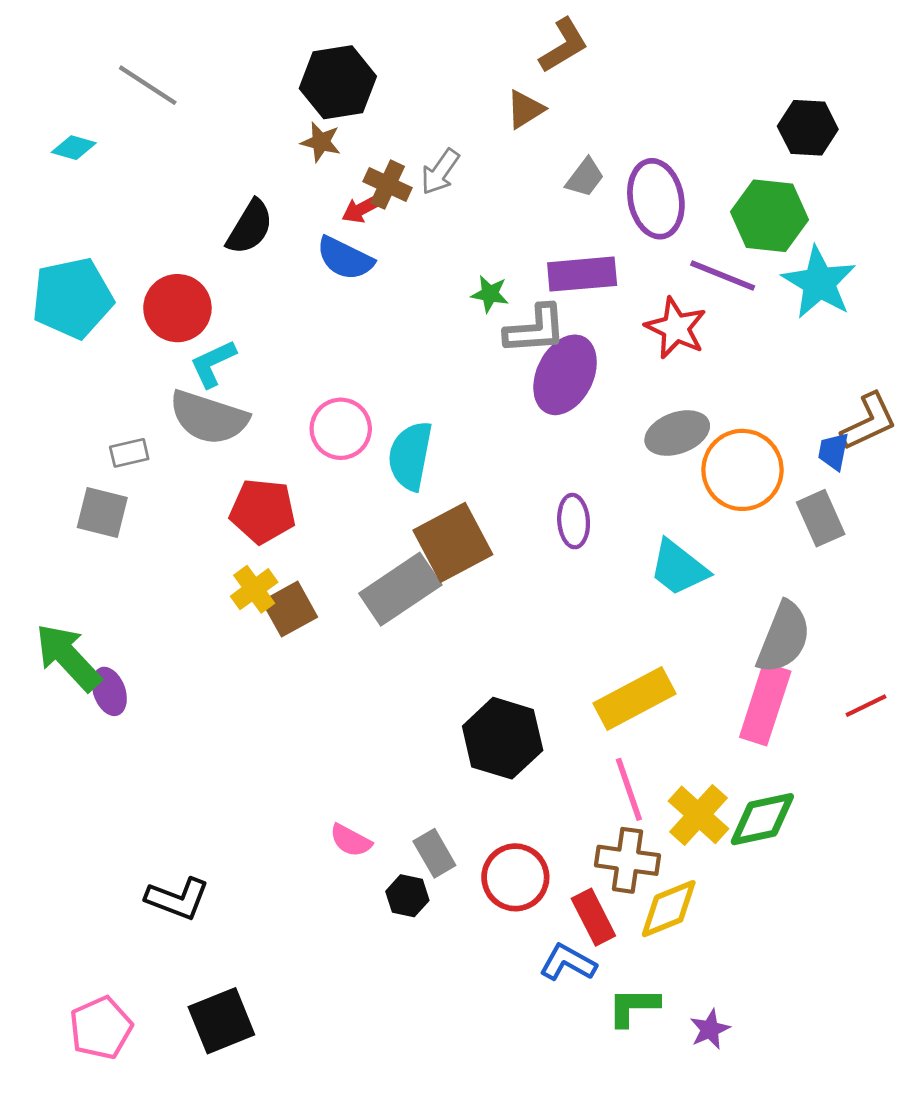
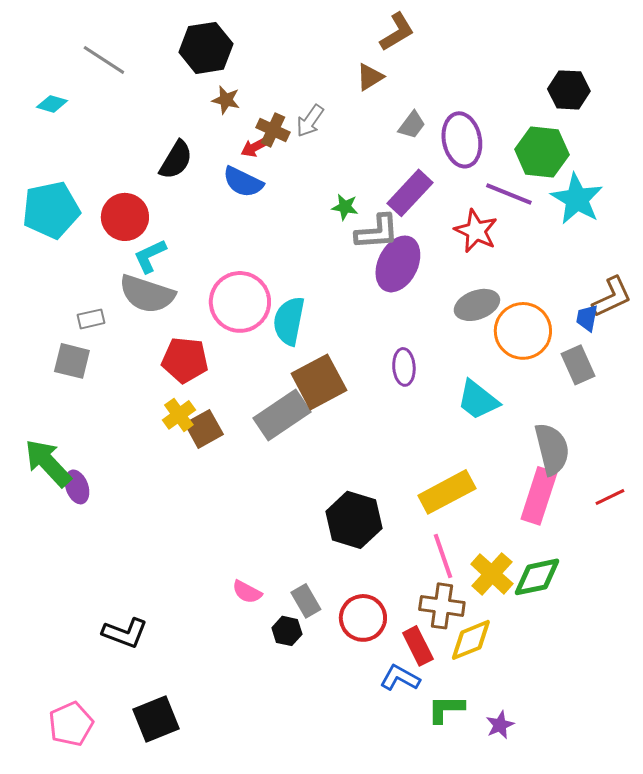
black hexagon: (338, 82) -> (206, 48), moved
purple rectangle: (582, 274) -> (410, 193), turned -42
pink circle: (341, 429) -> (240, 302), size x1.4
gray semicircle: (784, 637) -> (552, 449), turned -36

